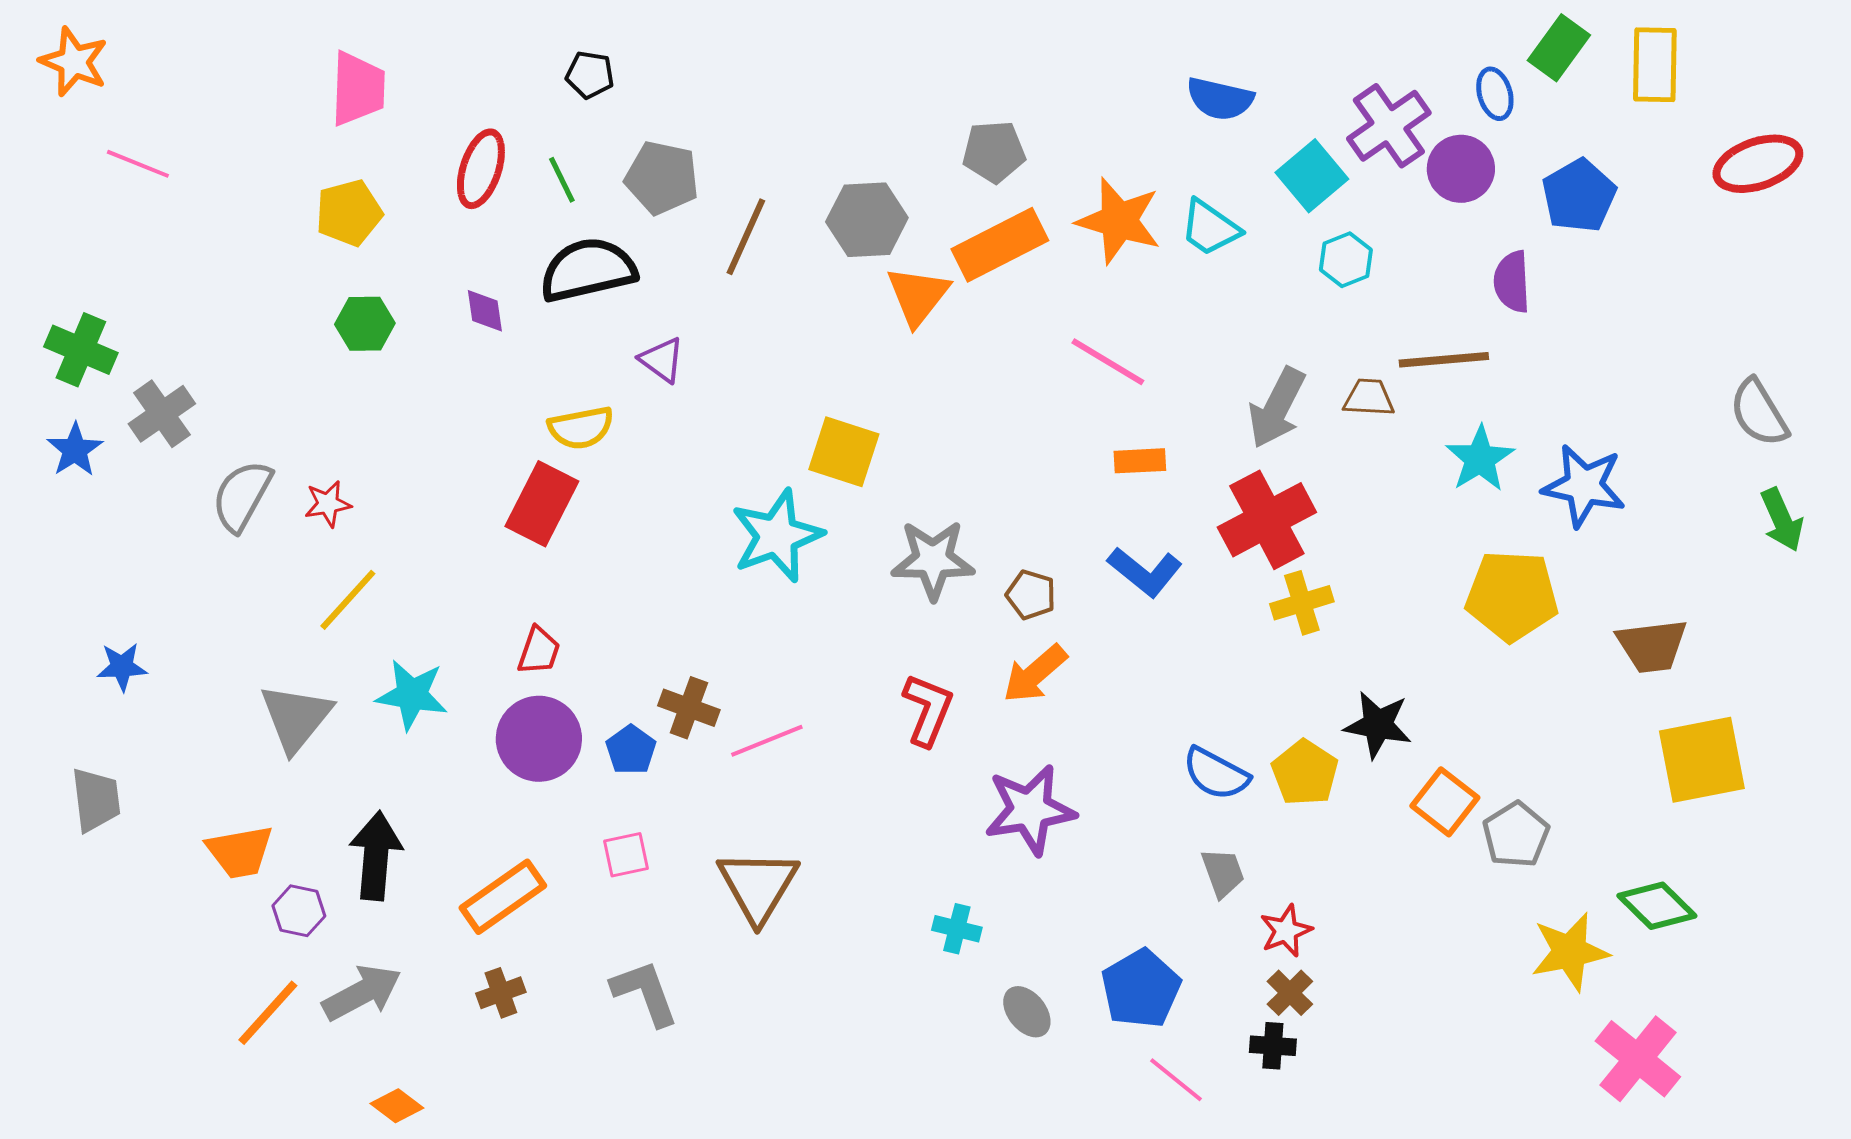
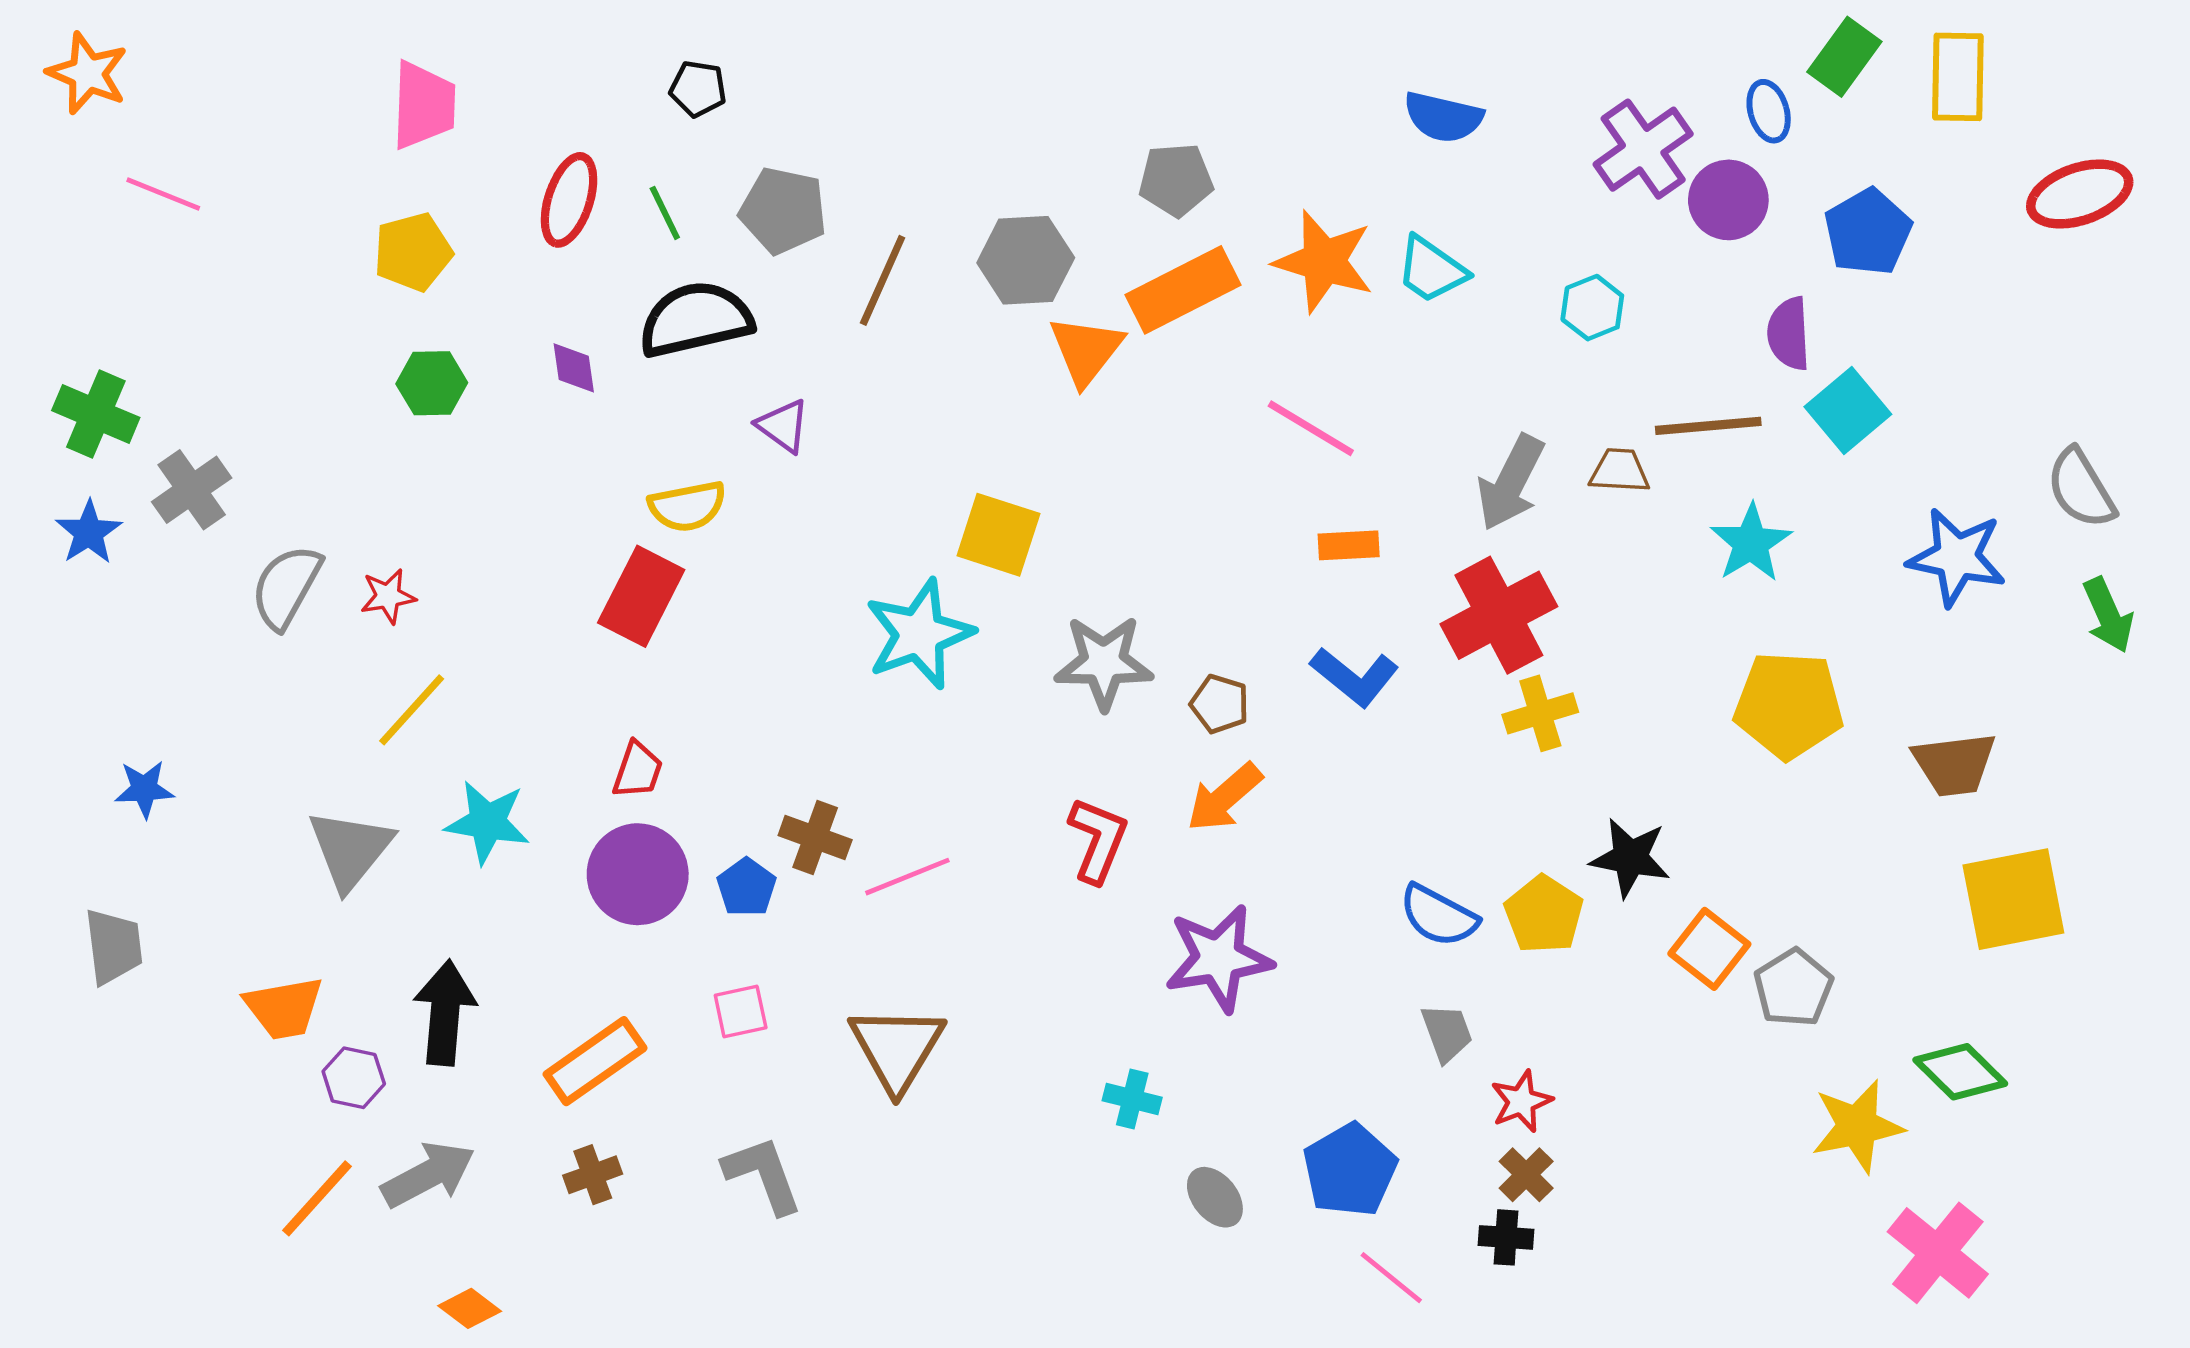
cyan square: (1312, 176) -> (1848, 410), moved
blue star: (1584, 486) -> (1957, 557), moved

